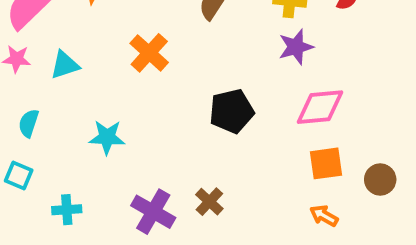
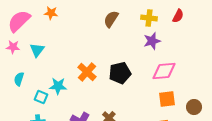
orange cross: (149, 53) -> (87, 72), moved
cyan triangle: (65, 65) -> (37, 50), turned -35
cyan square: (19, 175) -> (41, 97), moved

